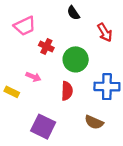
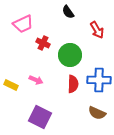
pink arrow: (33, 77) -> (36, 80), moved
red semicircle: (67, 91) -> (73, 84), moved
brown semicircle: (94, 122) -> (97, 113), moved

